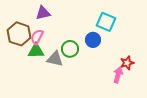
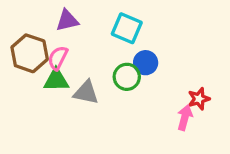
cyan square: (106, 22) -> (127, 28), moved
green circle: (70, 49) -> (127, 77), moved

